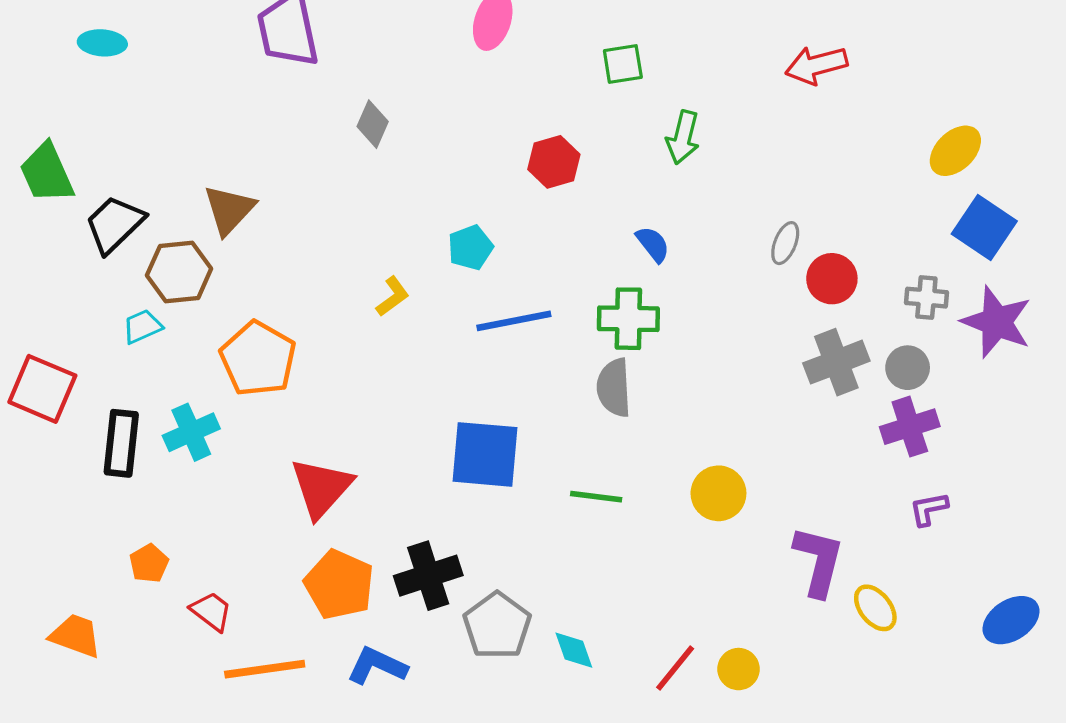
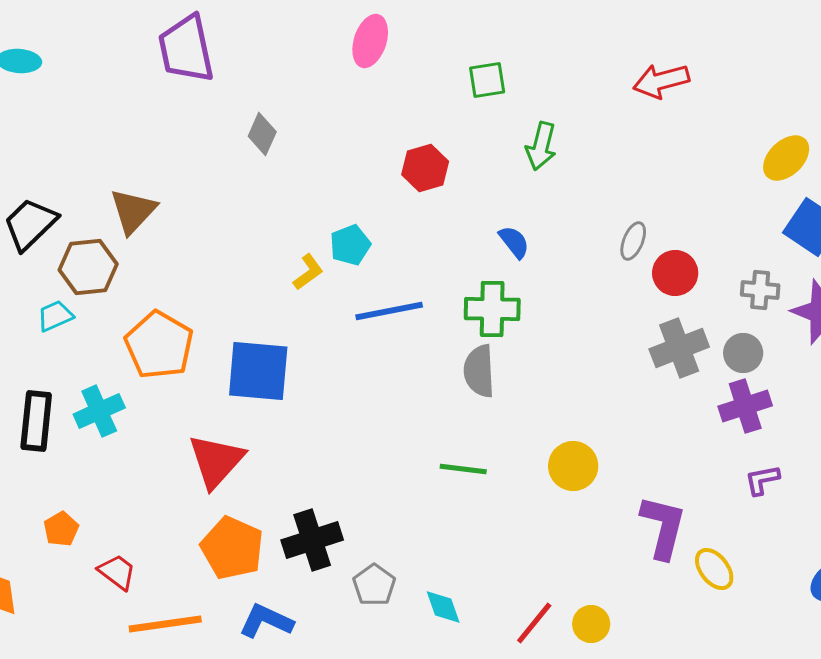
yellow L-shape: (393, 296) -> (308, 272), moved
blue square: (485, 454) -> (258, 371), moved
gray pentagon: (497, 626) -> (374, 585), size x0.7

